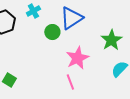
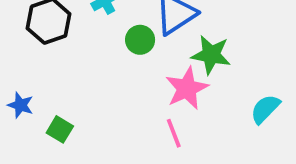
green star: (111, 40) -> (211, 55), moved, turned -30

